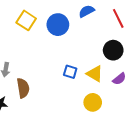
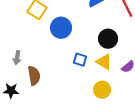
blue circle: (58, 25) -> (61, 28), moved
black circle: (113, 50) -> (108, 39), moved

